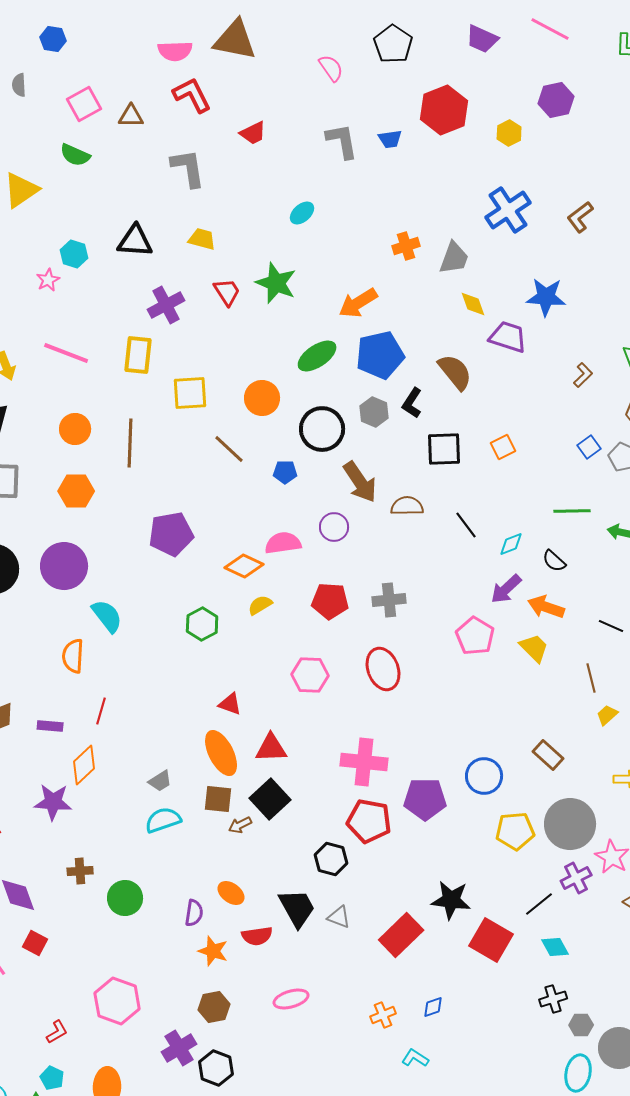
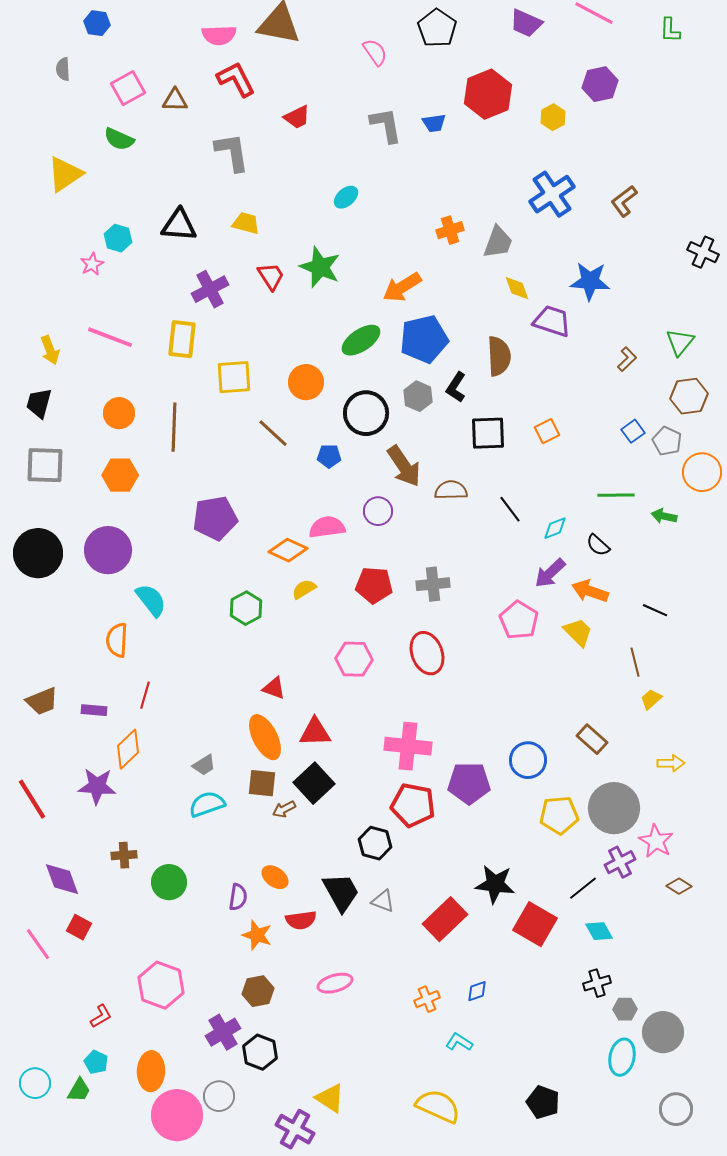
brown semicircle: (455, 372) -> (499, 356), turned 36

